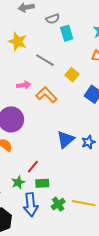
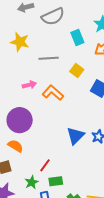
gray semicircle: (53, 19) -> (53, 16), size x1.6
cyan rectangle: (67, 33) -> (77, 38), moved
gray line: (45, 60) -> (49, 58), turned -30

